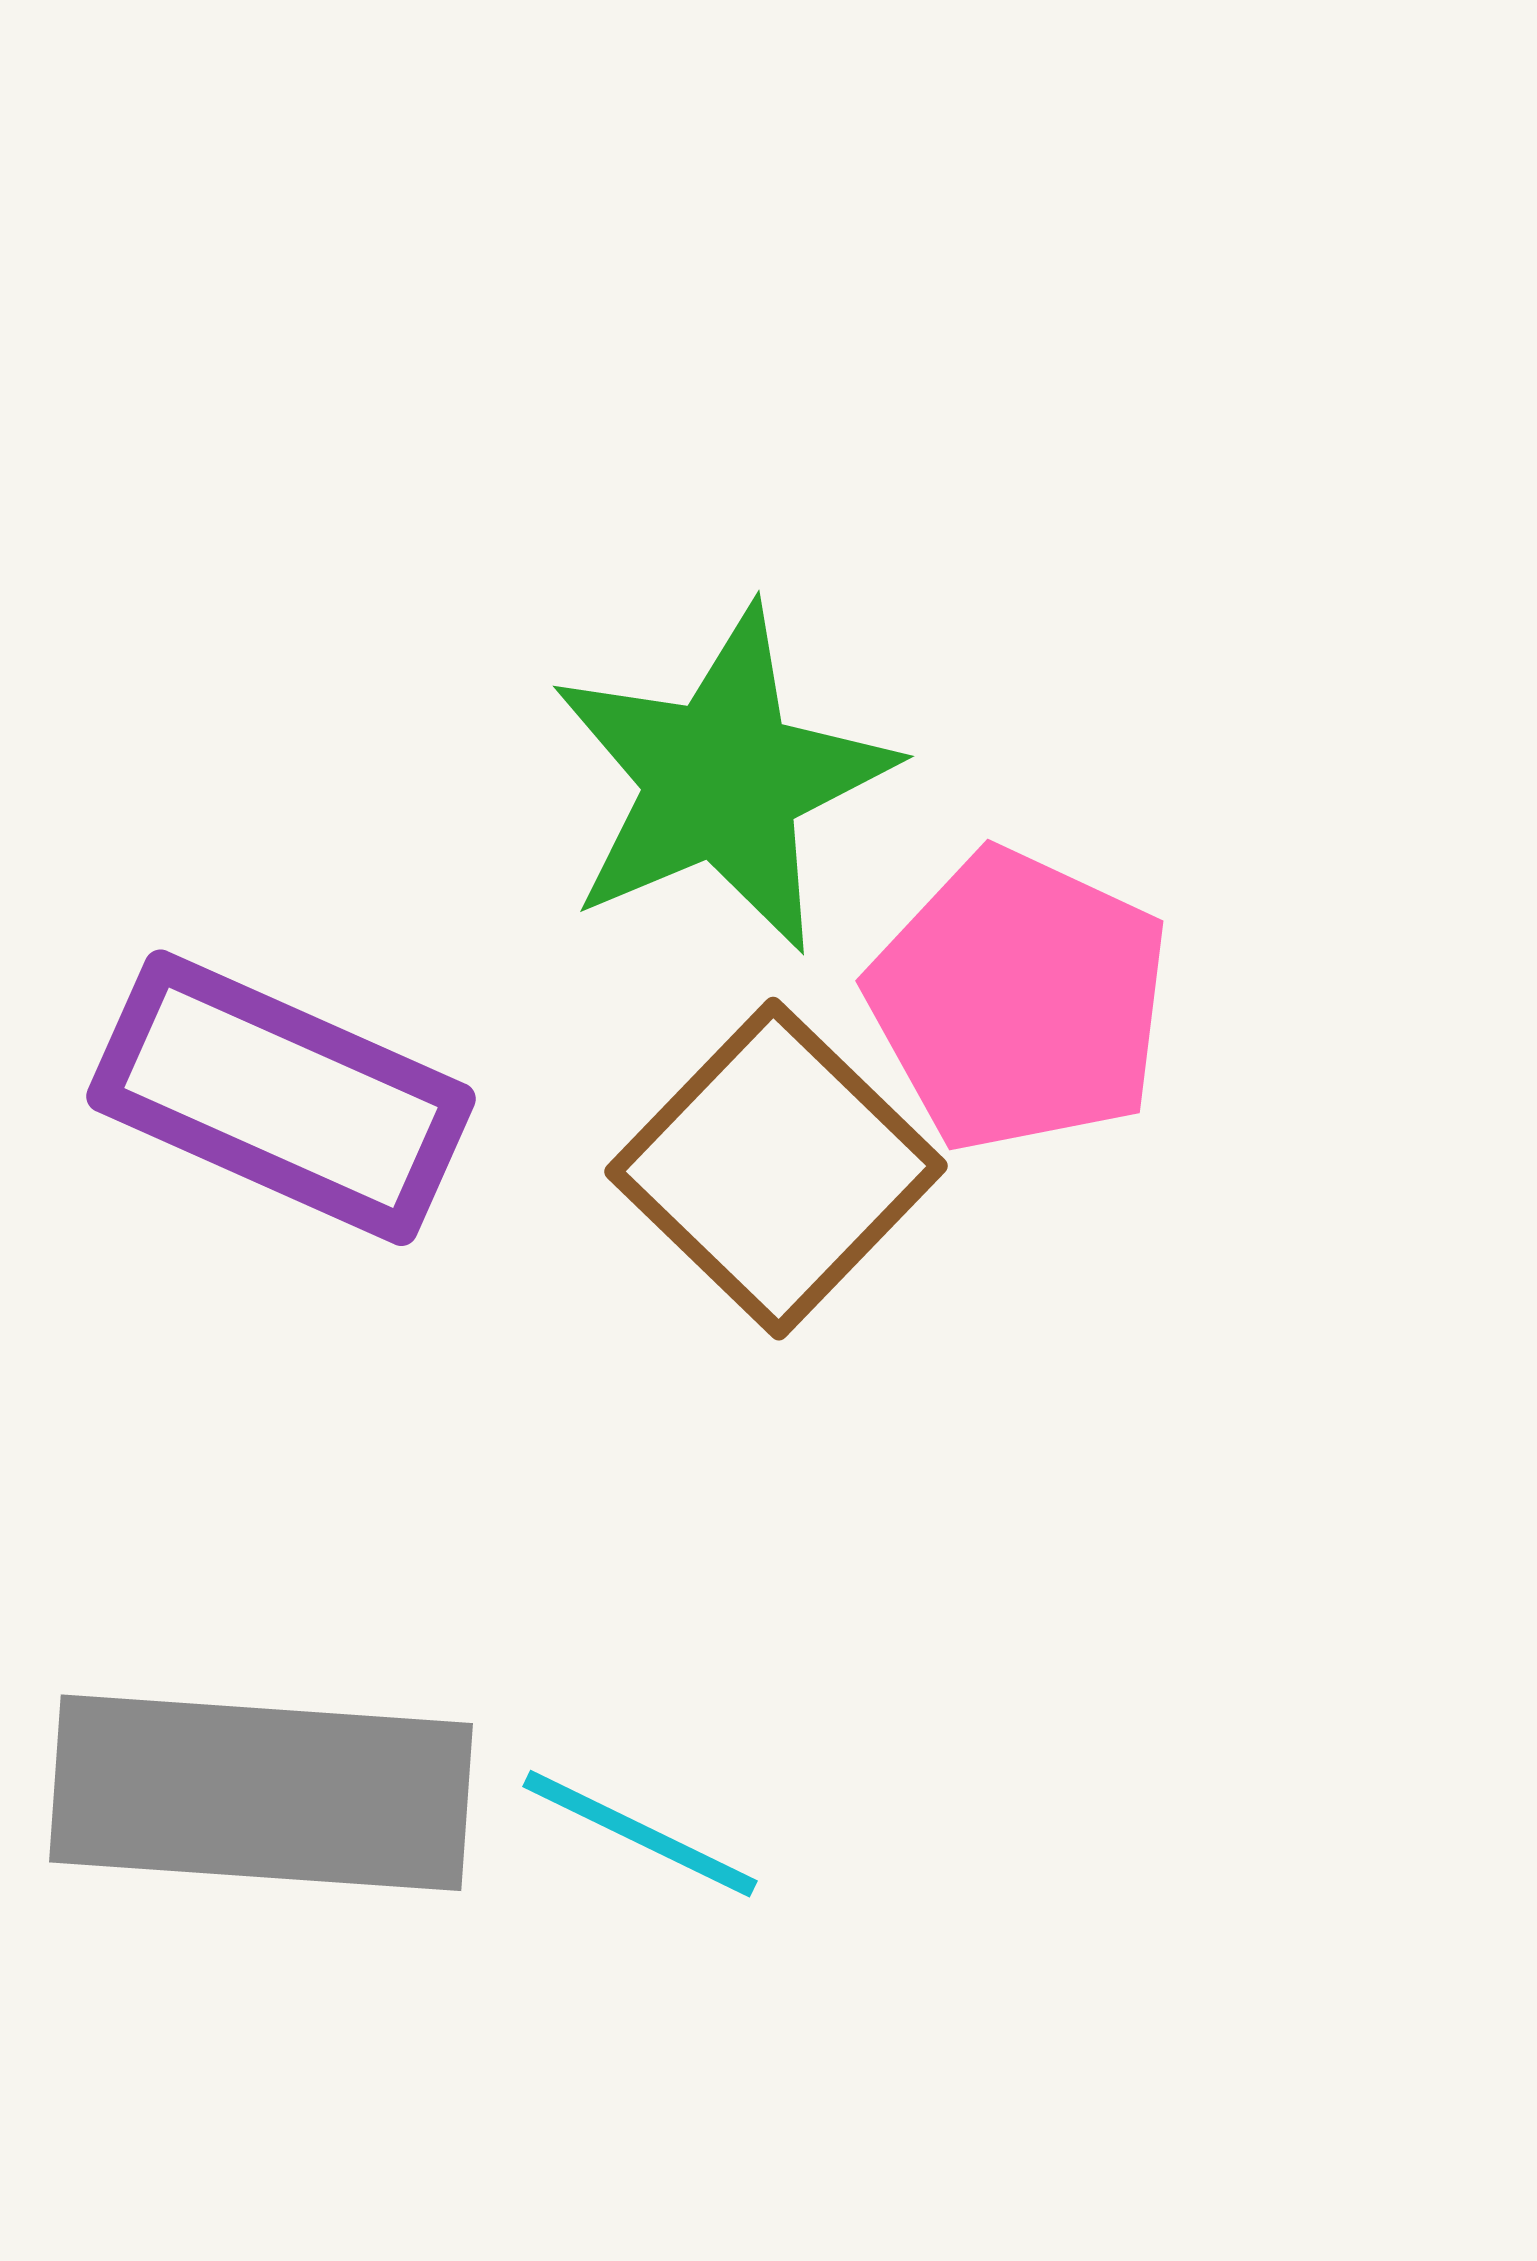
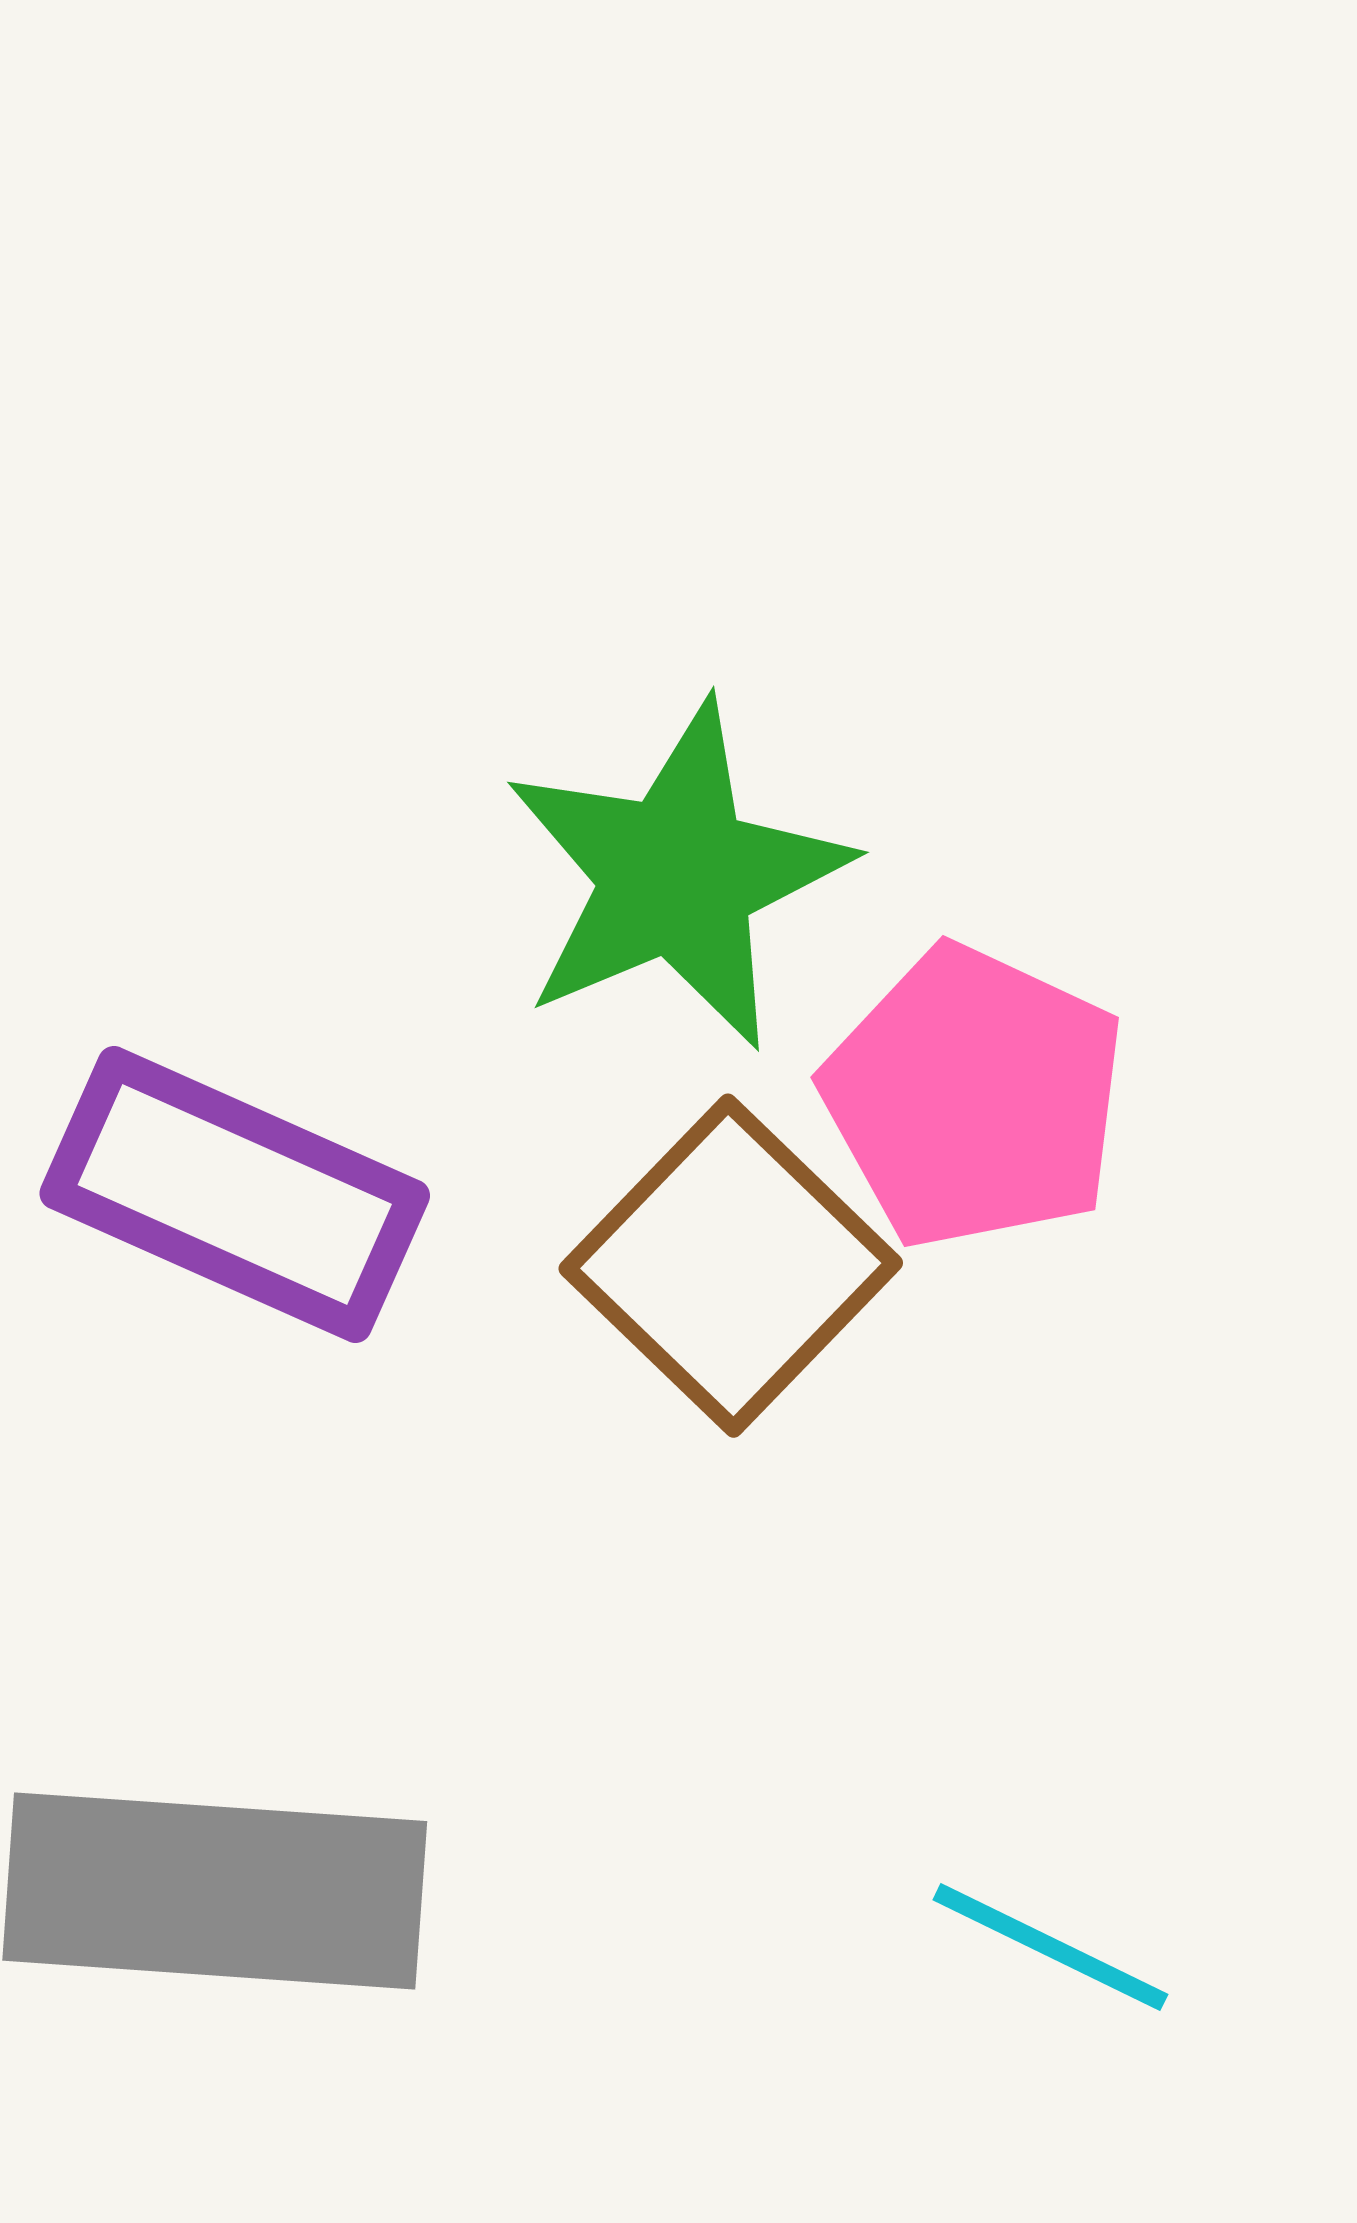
cyan line: (640, 1834) -> (1050, 1947), moved

